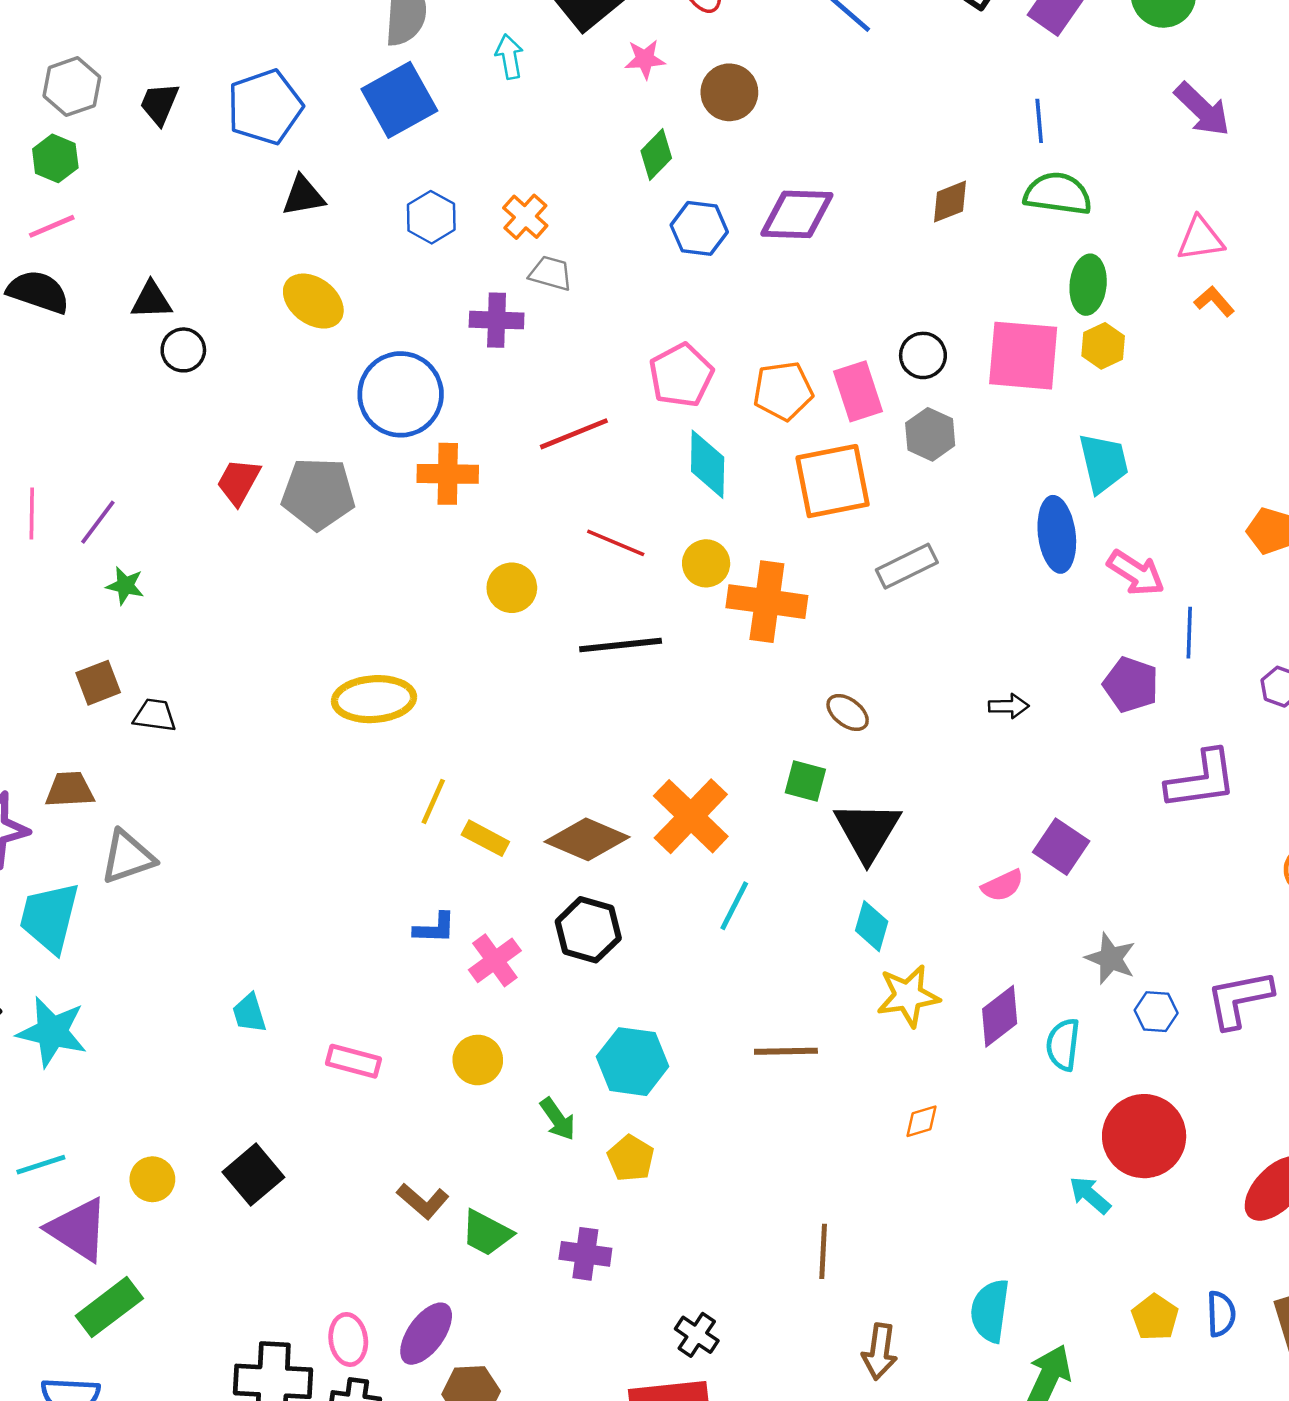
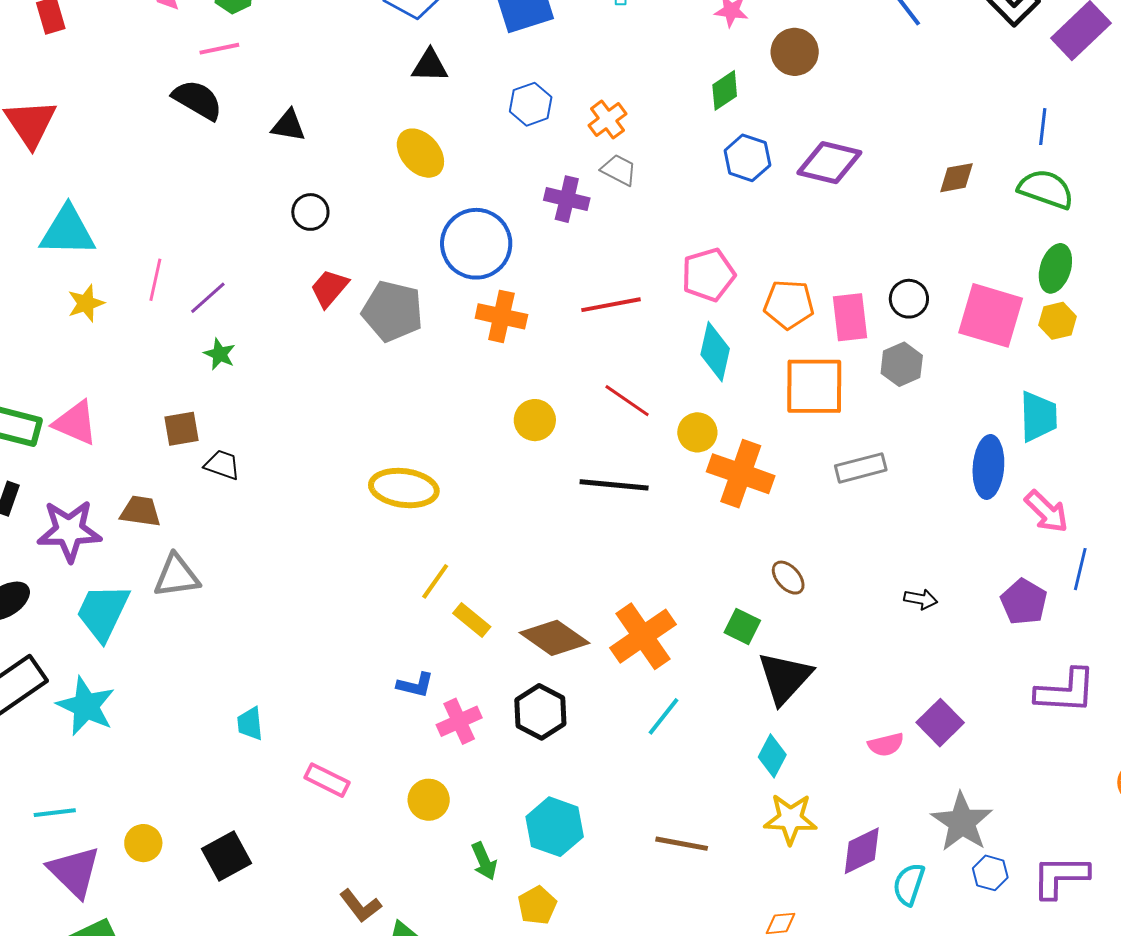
black circle: (183, 350) -> (310, 212), moved
gray star: (1111, 959) -> (962, 822), size x1.4

